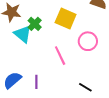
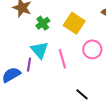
cyan triangle: (23, 34) -> (40, 50), moved
purple line: (36, 82) -> (29, 65), moved

